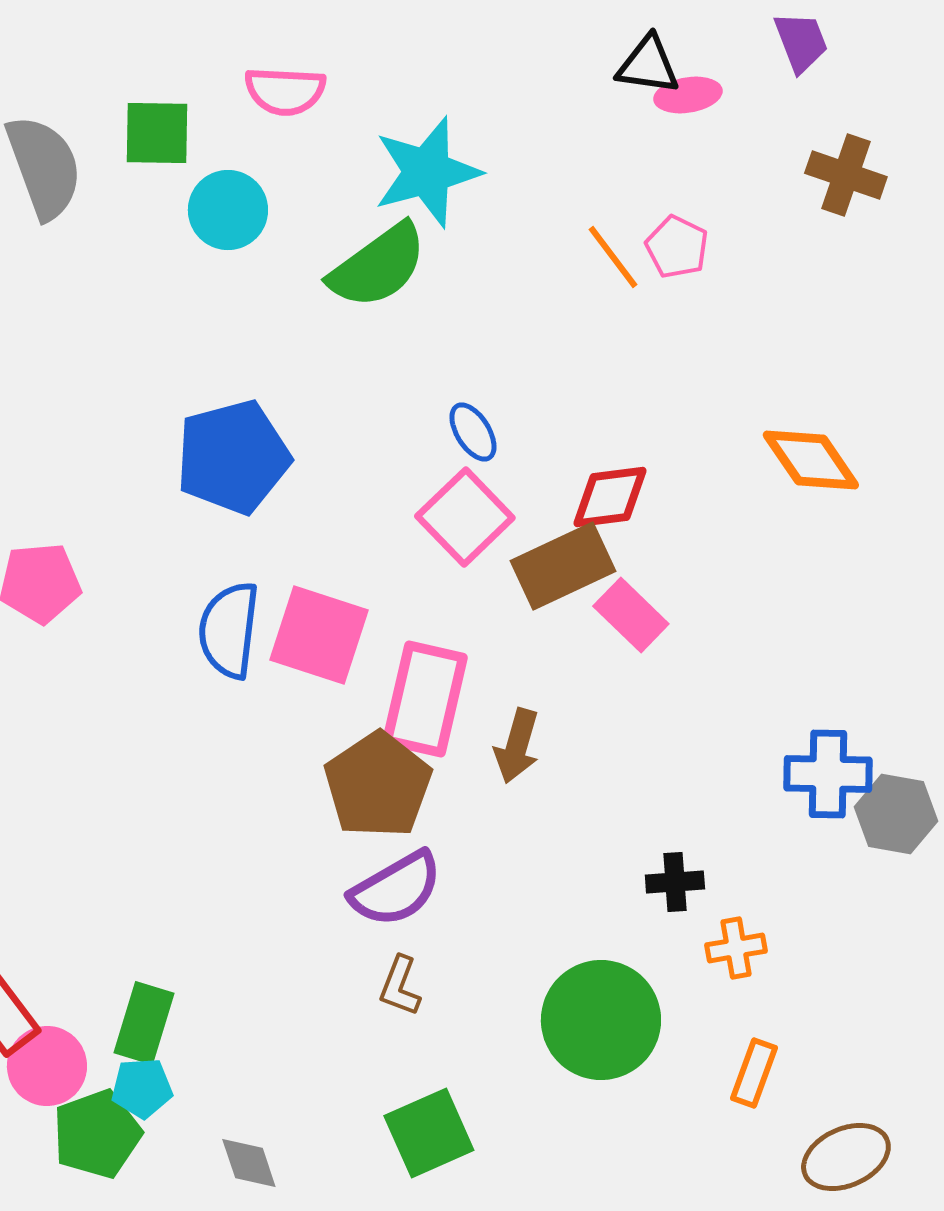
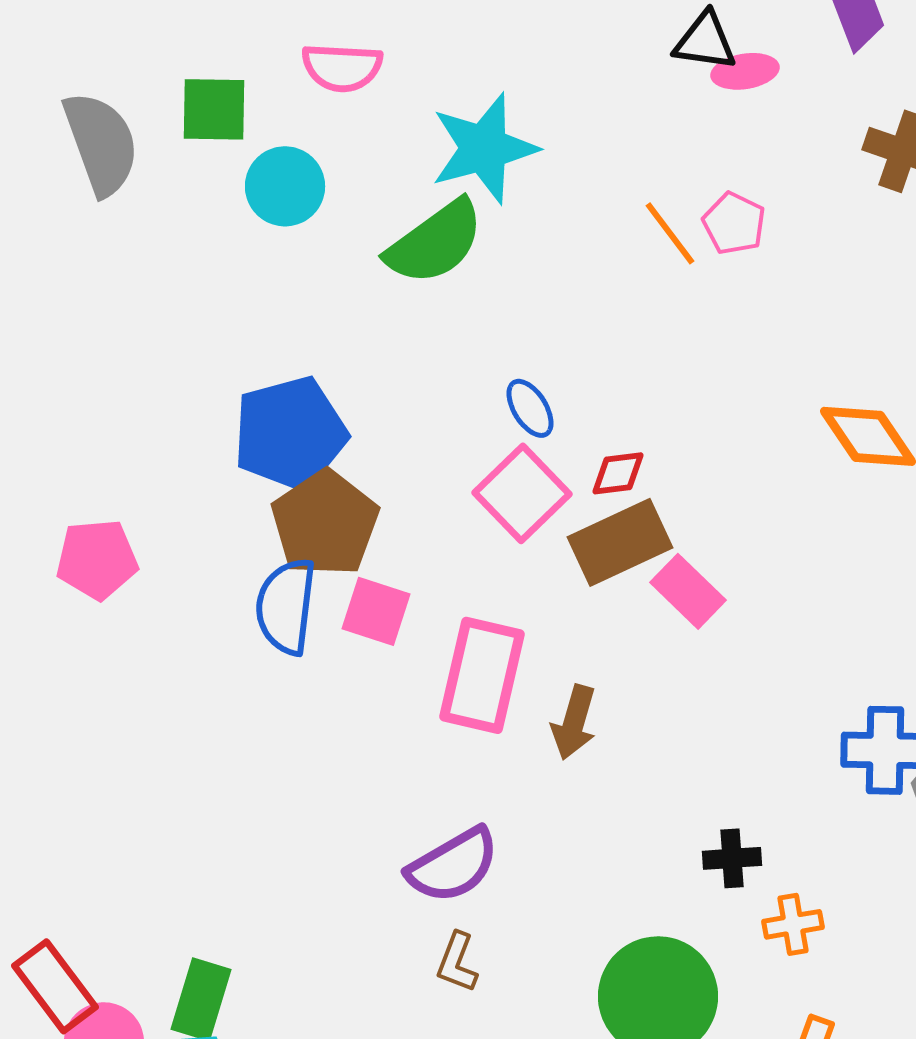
red diamond: (610, 497) -> (618, 473), moved, size x0.7
pink square: (319, 635) -> (376, 611), size x0.7
brown pentagon: (378, 785) -> (325, 523), moved

